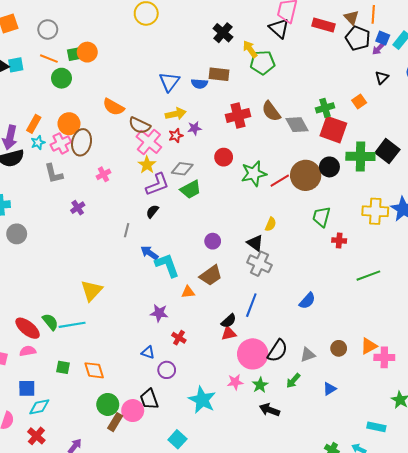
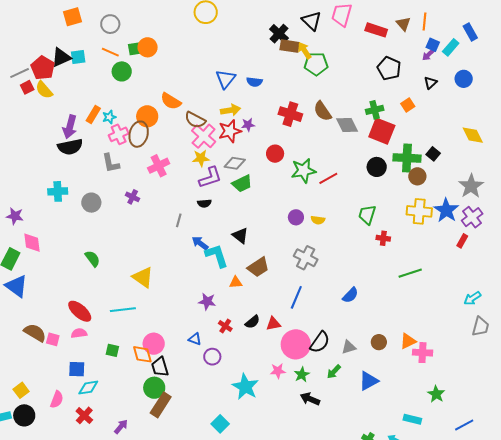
black triangle: (279, 28) -> (311, 21), moved
black pentagon: (358, 38) -> (389, 68), moved
brown rectangle: (219, 74) -> (290, 46), moved
red cross: (238, 116) -> (290, 114), turned 30
orange circle: (69, 124) -> (147, 116), moved
red star: (176, 136) -> (230, 131), size x1.6
cyan star: (38, 143) -> (109, 117), moved
black square: (387, 151) -> (433, 154), size x0.6
yellow star: (147, 165) -> (201, 158), turned 30
pink cross: (103, 174) -> (159, 166), size x1.5
brown circle: (306, 175) -> (417, 176), moved, size x0.6
purple cross: (78, 208) -> (133, 197), turned -32
black semicircle: (152, 211) -> (204, 203), turned -136
yellow semicircle: (271, 224) -> (318, 220), turned 72
gray circle: (17, 234) -> (91, 203), moved
purple circle: (213, 241) -> (296, 217), moved
black triangle: (255, 243) -> (240, 235), moved
yellow triangle: (92, 291) -> (143, 277), turned -40
black semicircle: (229, 321) -> (252, 322), moved
green semicircle: (50, 322) -> (92, 259), moved
blue triangle: (330, 389) -> (369, 381), size x1.5
black trapezoid: (149, 399) -> (160, 367), moved
pink circle: (133, 411) -> (154, 344), moved
brown rectangle: (115, 422) -> (161, 405), size x1.4

